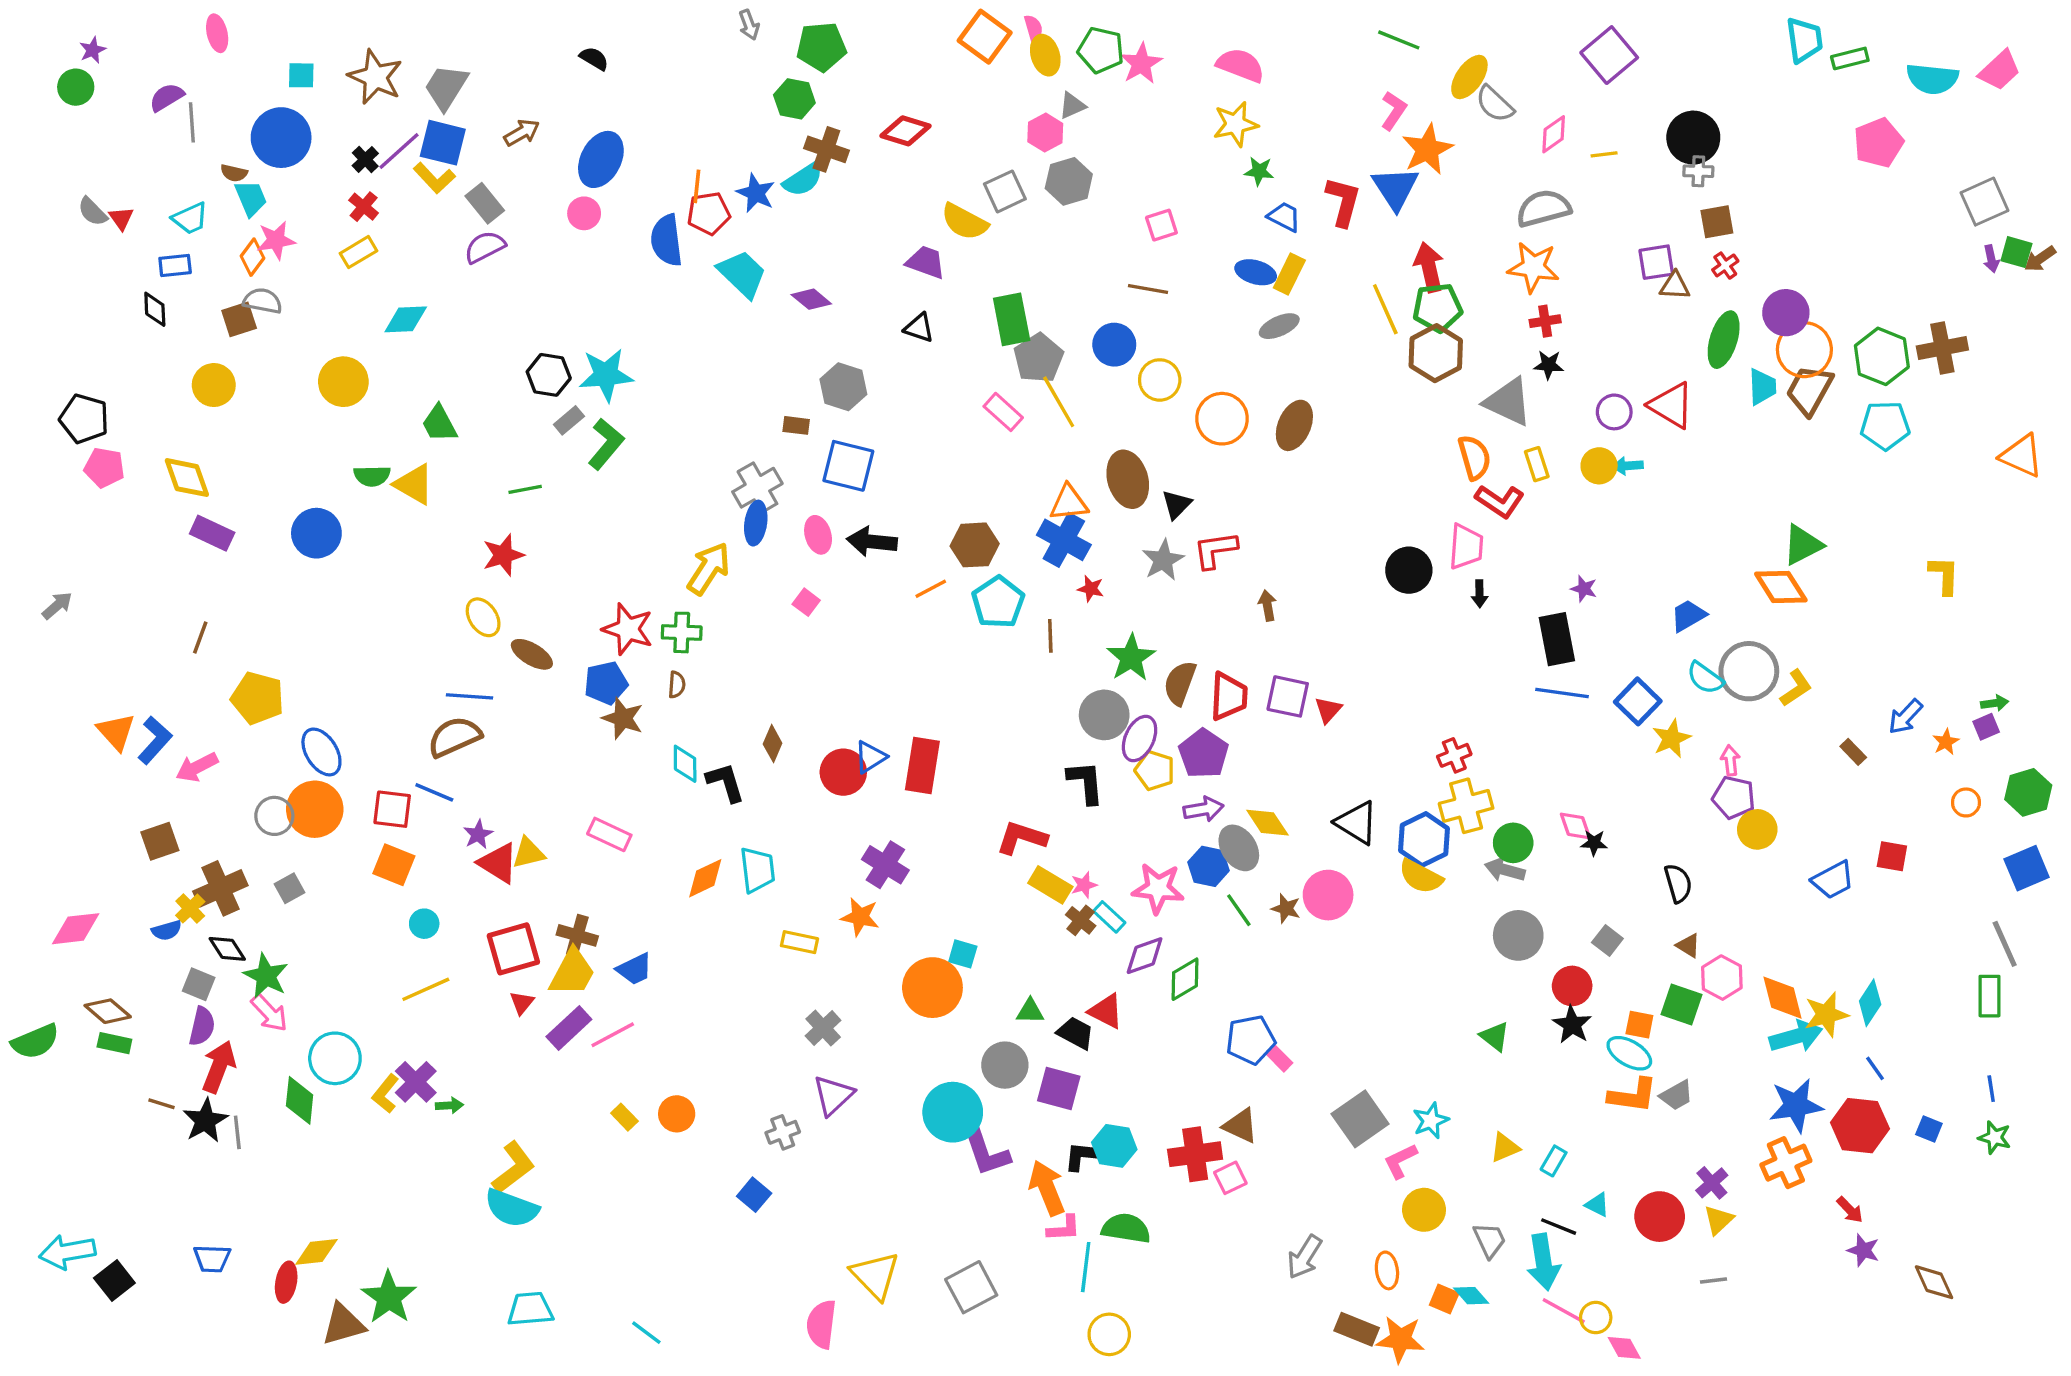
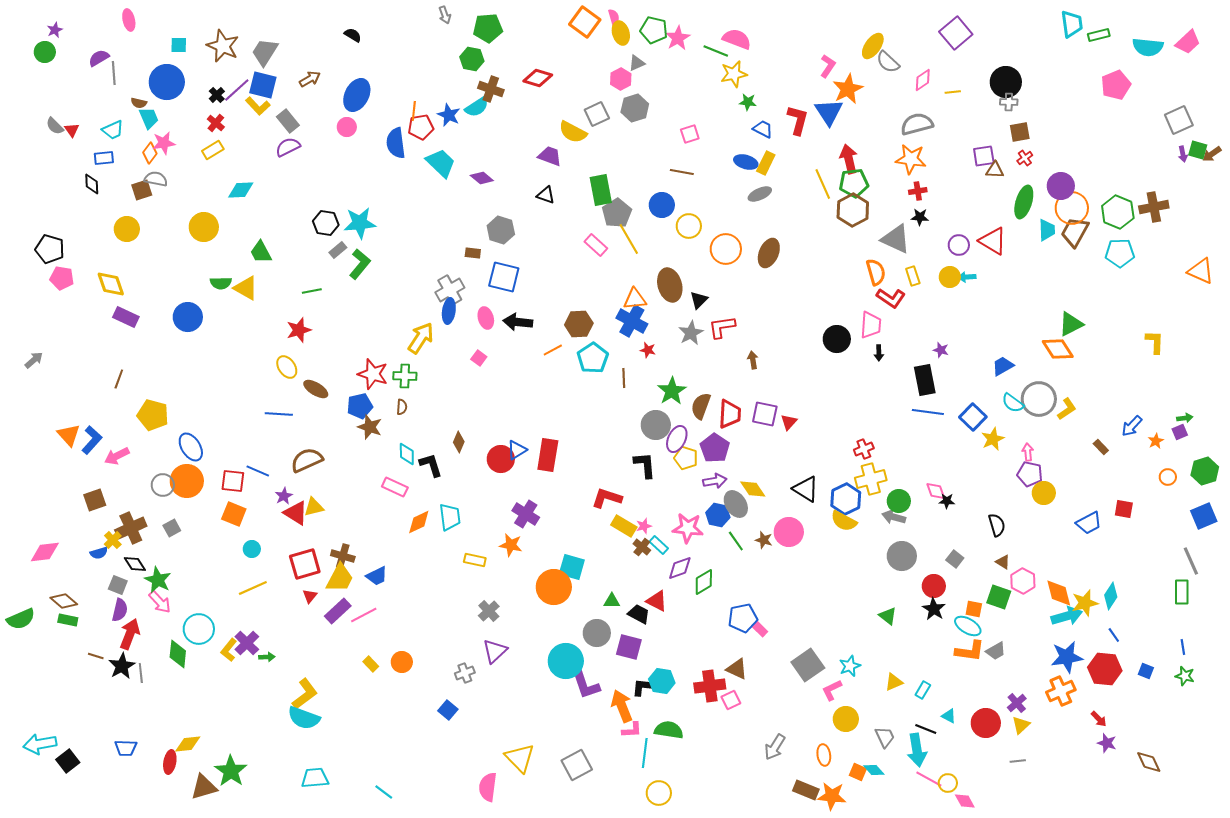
green line: (1399, 40) -> (716, 51), moved
brown semicircle: (454, 737) -> (307, 460), moved
pink rectangle: (609, 834) -> (395, 487), moved
cyan square: (963, 954) -> (572, 567), size x1.5

